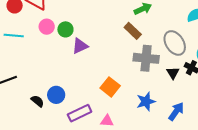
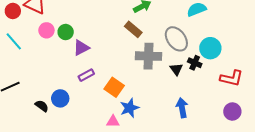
cyan line: (14, 35) -> (14, 41), turned 48
blue star: (146, 101) -> (130, 108), moved
blue arrow: (176, 111) -> (182, 108), turned -42
purple rectangle: (80, 113) -> (86, 75), moved, size x0.7

